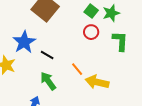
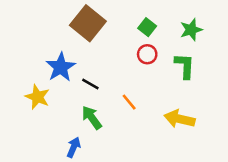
green star: (111, 13) -> (191, 30), moved
yellow arrow: (97, 82) -> (179, 119), moved

